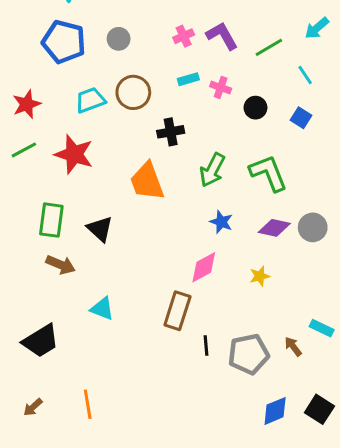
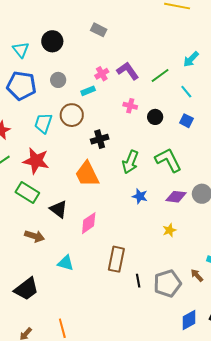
cyan rectangle: (188, 79) -> (88, 91), moved
cyan trapezoid: (90, 100) -> (43, 123), turned -45
green rectangle: (51, 220) -> (27, 193), moved, turned -60
pink diamond: (204, 267) -> (89, 223), moved

